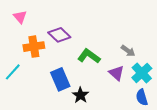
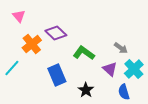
orange cross: (34, 47) -> (32, 44), turned -30
black star: (80, 95) -> (86, 90), moved
blue semicircle: (142, 97) -> (124, 92), moved

